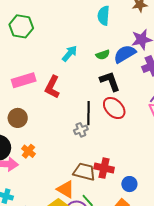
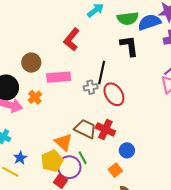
green semicircle: (103, 55) -> (128, 18), size x1.5
pink rectangle: (24, 80) -> (59, 77), moved
red ellipse: (114, 108) -> (114, 94), moved

